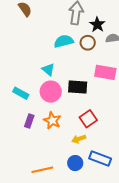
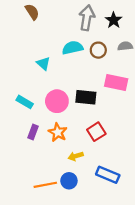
black star: (97, 25) -> (114, 20), moved
cyan triangle: (48, 70) -> (43, 63), moved
yellow arrow: (79, 139) -> (76, 156), moved
blue circle: (75, 163) -> (69, 181), moved

